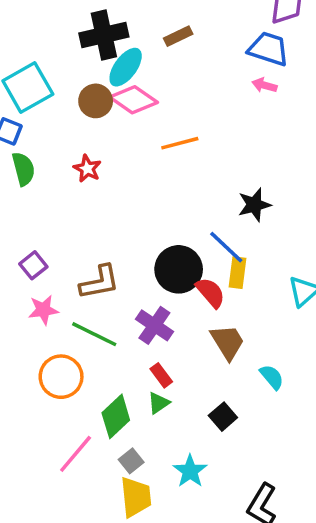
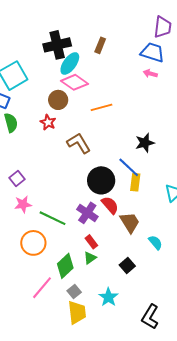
brown rectangle: (178, 36) -> (100, 45), turned -42
brown circle: (96, 101) -> (58, 100), moved
brown L-shape: (100, 282) -> (79, 143), moved, turned -110
red semicircle: (210, 293) -> (110, 205), moved

